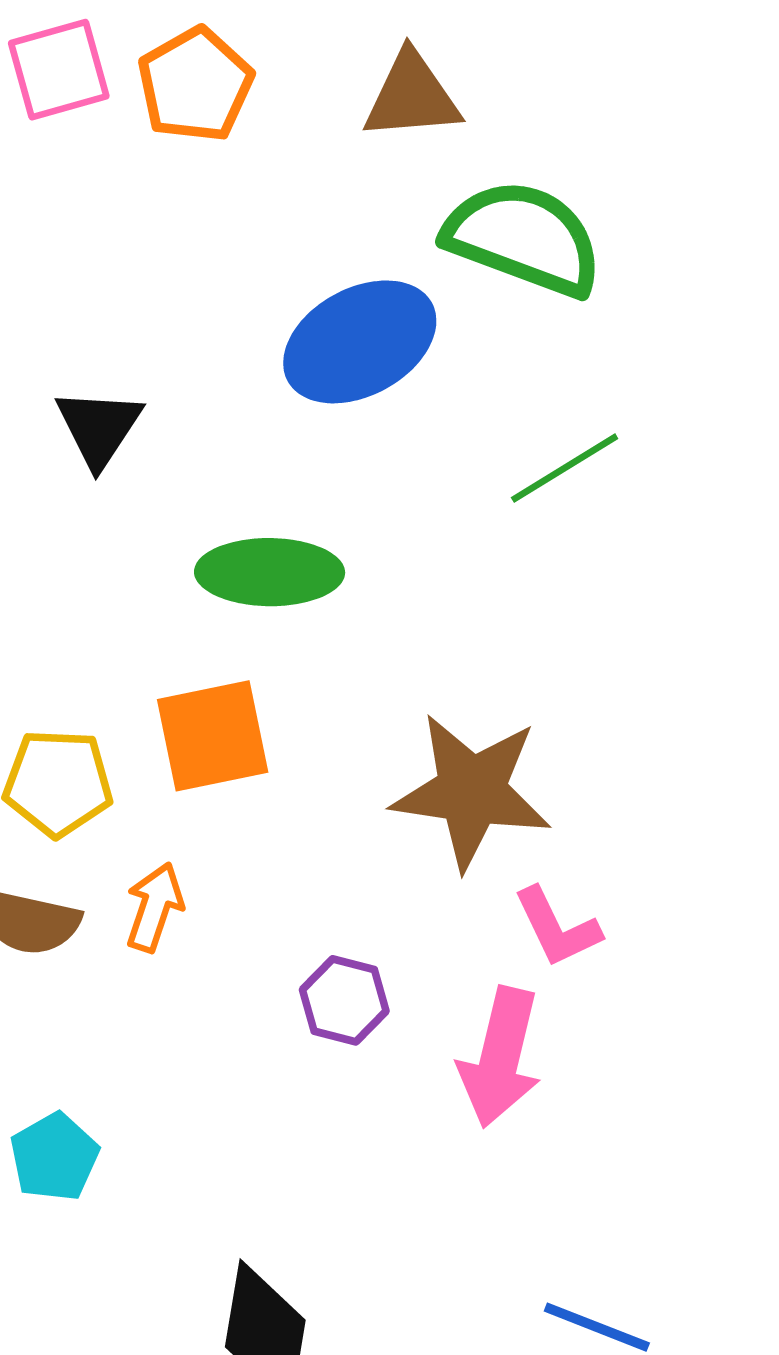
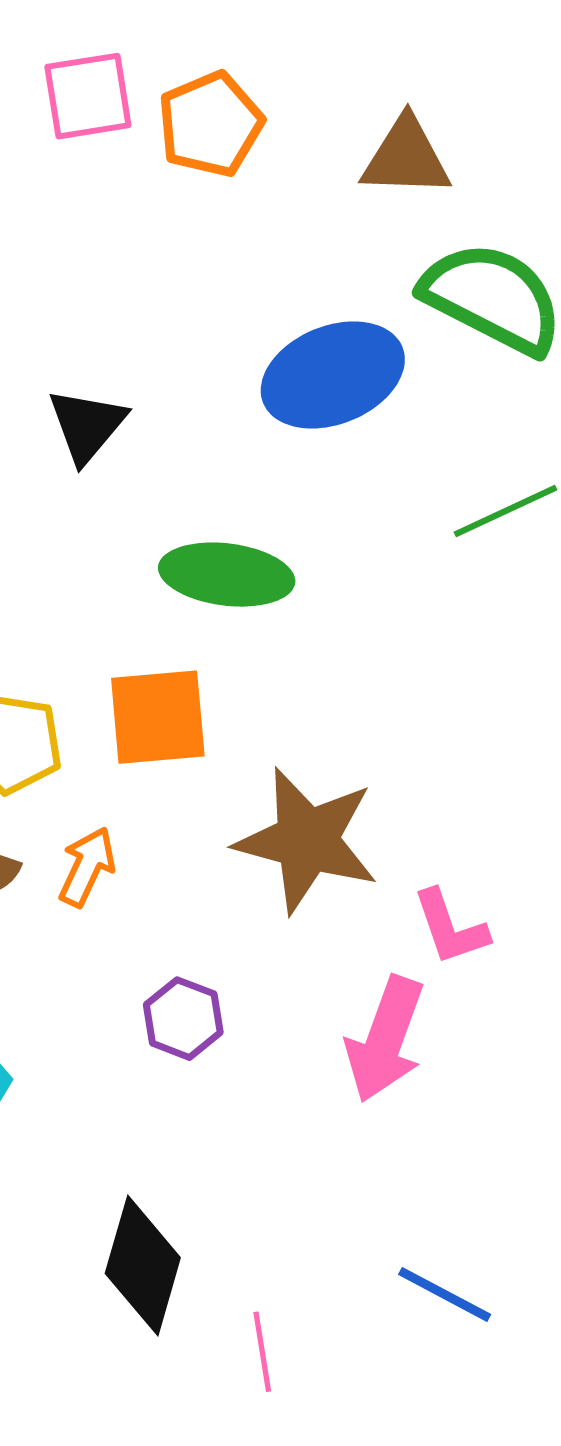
brown star: (471, 791) -> (307, 840), moved
purple hexagon: (344, 1000) -> (183, 1019), moved

